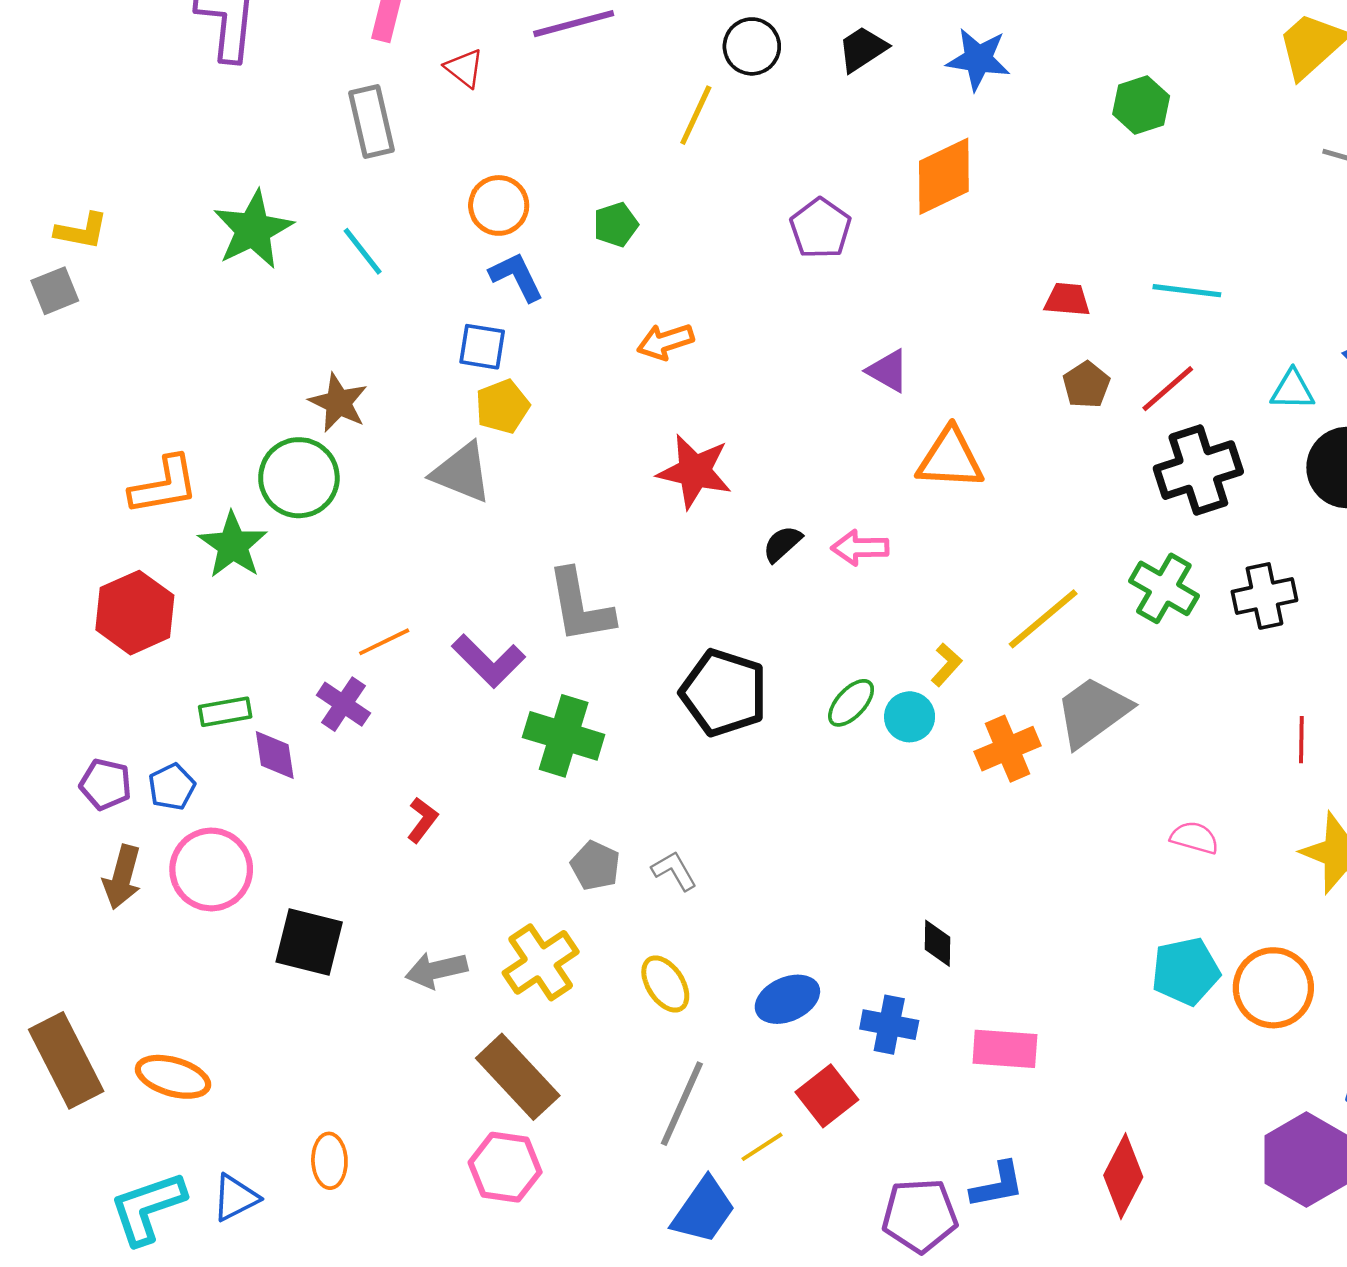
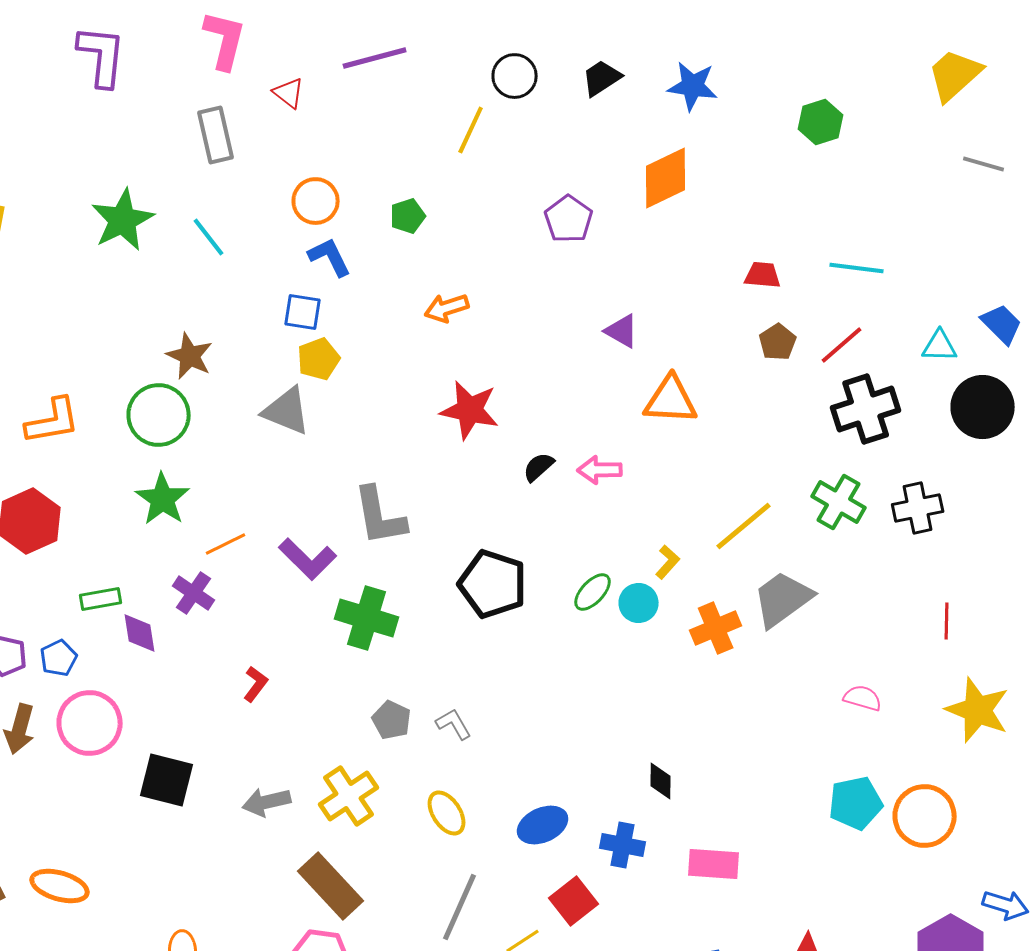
green star: (233, 545) -> (163, 499), moved

